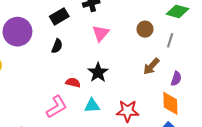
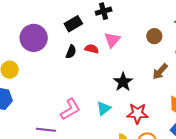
black star: (98, 72) -> (123, 82), moved
red semicircle: (73, 83) -> (92, 49), moved
cyan triangle: (92, 106) -> (104, 108), turned -35

